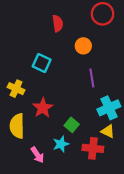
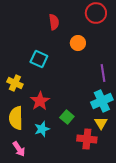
purple line: (92, 78) -> (103, 73), moved
yellow triangle: (108, 131) -> (101, 123), turned 32
cyan star: (61, 144) -> (42, 129), moved
pink arrow: (37, 155) -> (19, 149), moved

